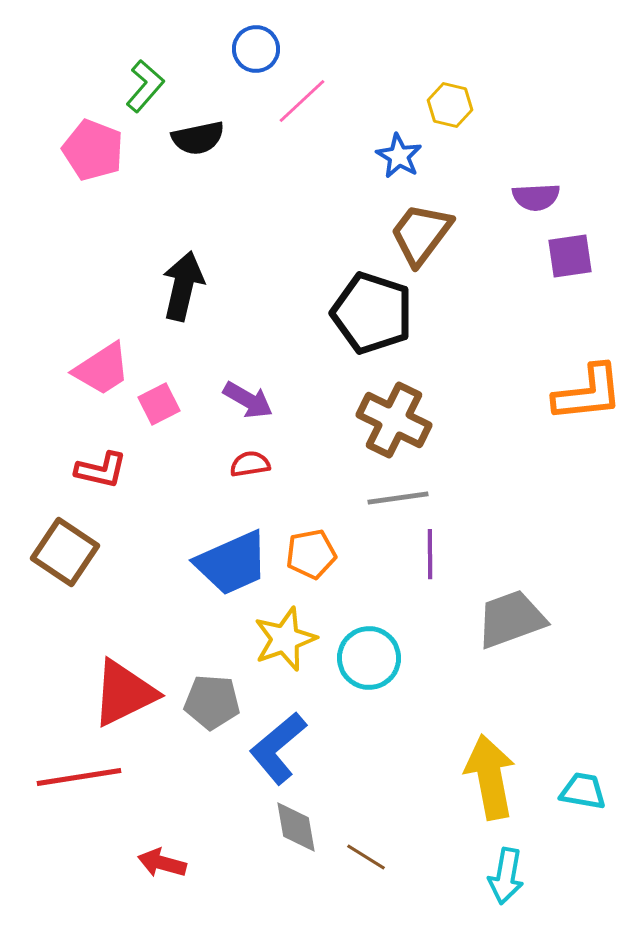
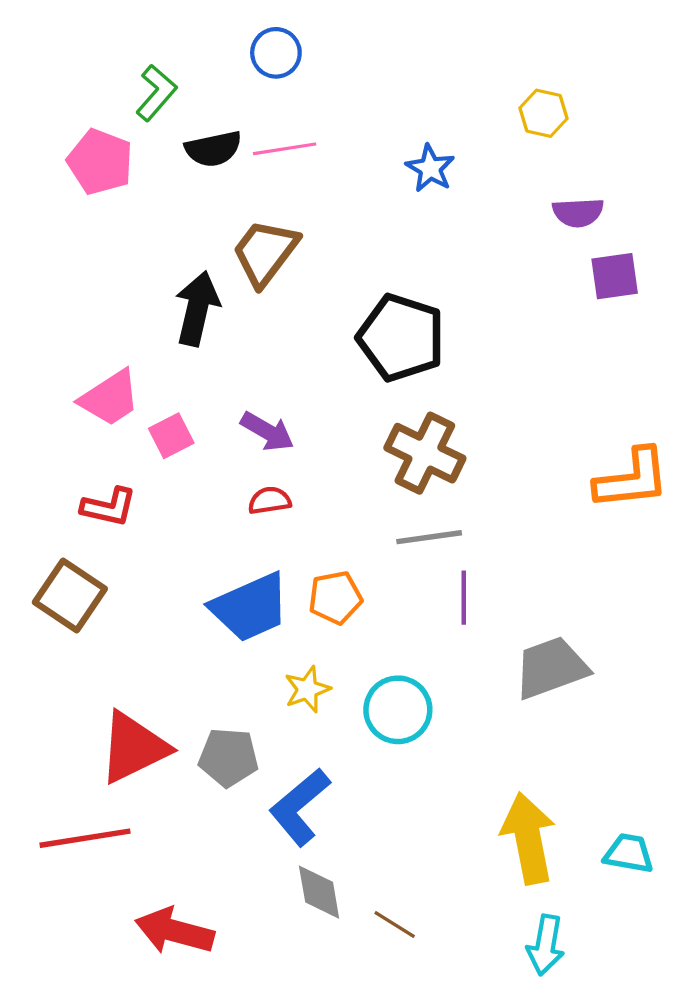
pink line: (302, 101) -> (285, 149), moved, turned 34
yellow hexagon: (450, 105) -> (543, 113), moved
brown trapezoid: (421, 234) -> (265, 252), moved
orange L-shape: (588, 393) -> (632, 479), moved
yellow star: (285, 639) -> (307, 689), size x0.7
red arrow: (162, 863) -> (175, 931), size x1.5

